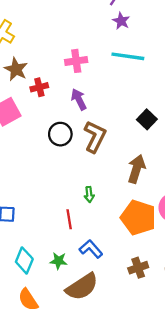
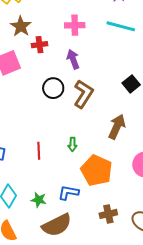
orange pentagon: (138, 218) -> (97, 170), moved
red line: (69, 219) -> (39, 151), moved
blue L-shape: (91, 249) -> (68, 193), turned -45

